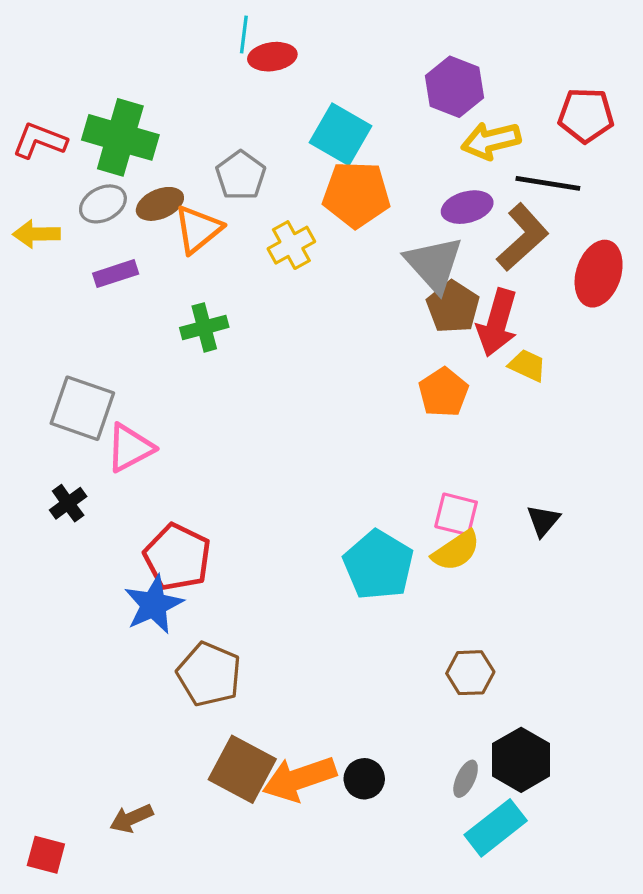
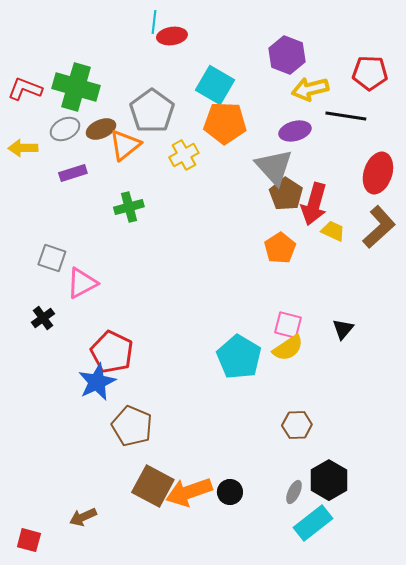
gray pentagon: (241, 175) -> (152, 111), size x1.4
brown L-shape: (523, 237) -> (379, 227), moved
gray square: (82, 408) -> (52, 258), size x0.7

